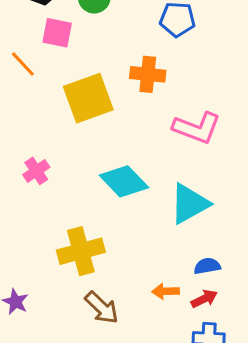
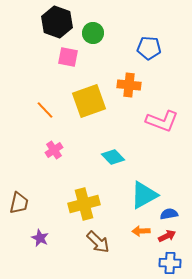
orange line: (23, 64) -> (45, 110), moved
cyan diamond: (124, 181) -> (113, 157), size x0.7
cyan triangle: (189, 204) -> (144, 195), moved

